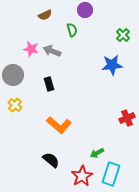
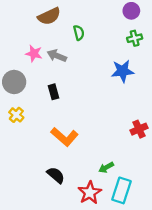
purple circle: (85, 10) -> (131, 11), moved
brown semicircle: (45, 15) -> (49, 16), size x1.5
green cross: (123, 35) -> (135, 38), turned 32

